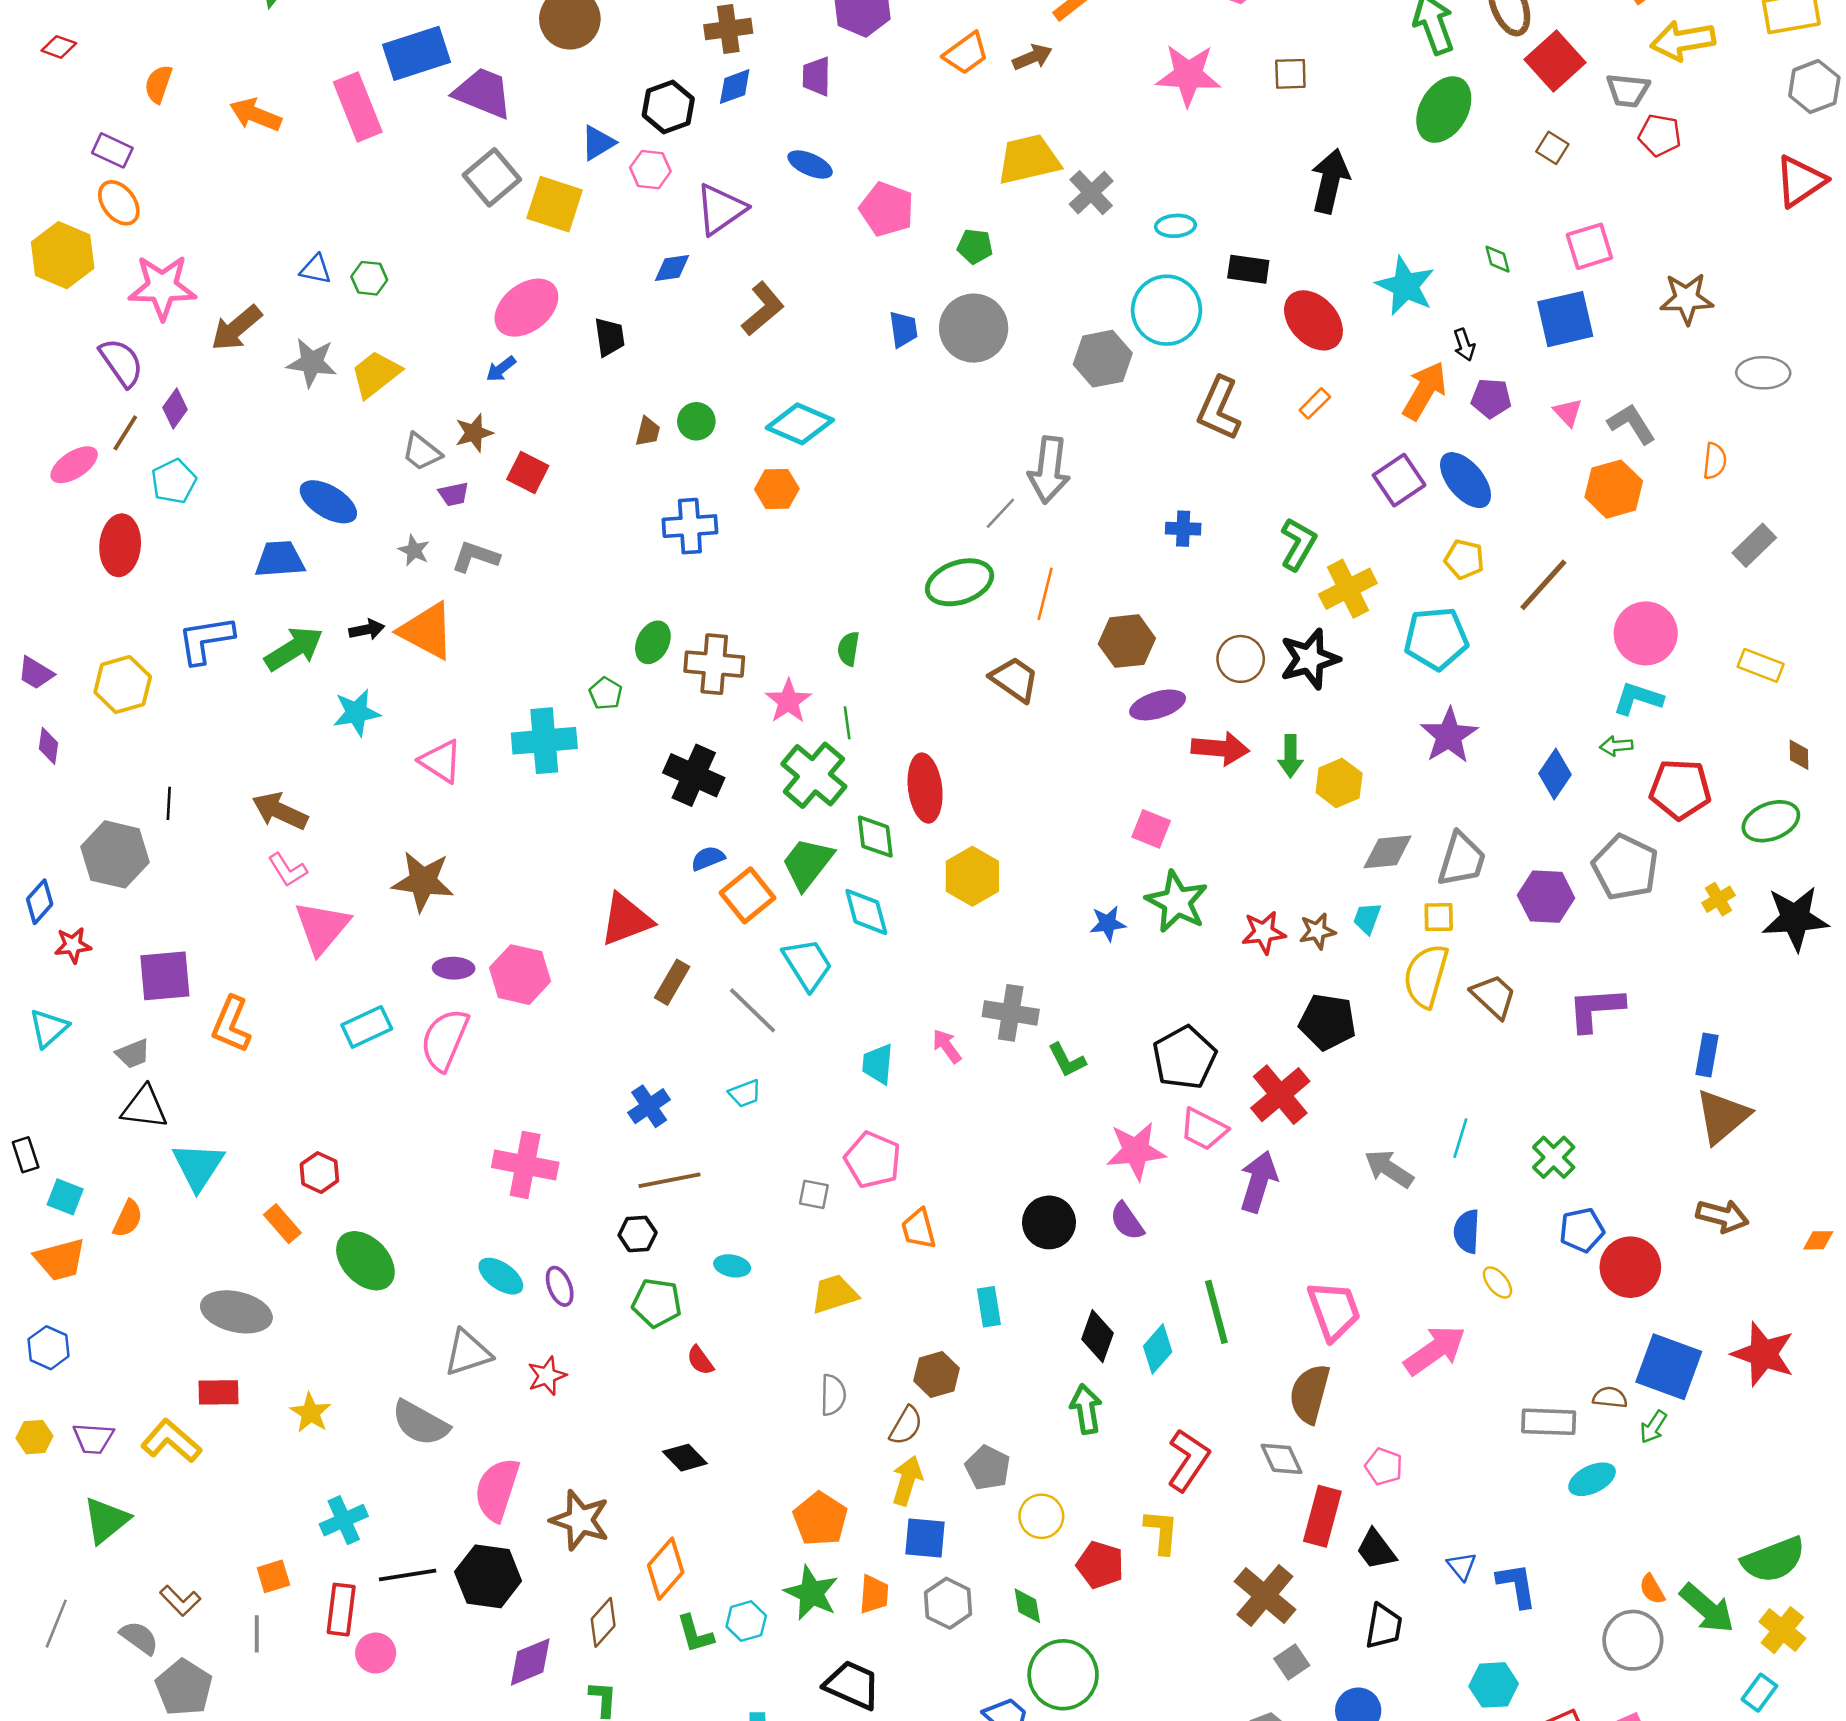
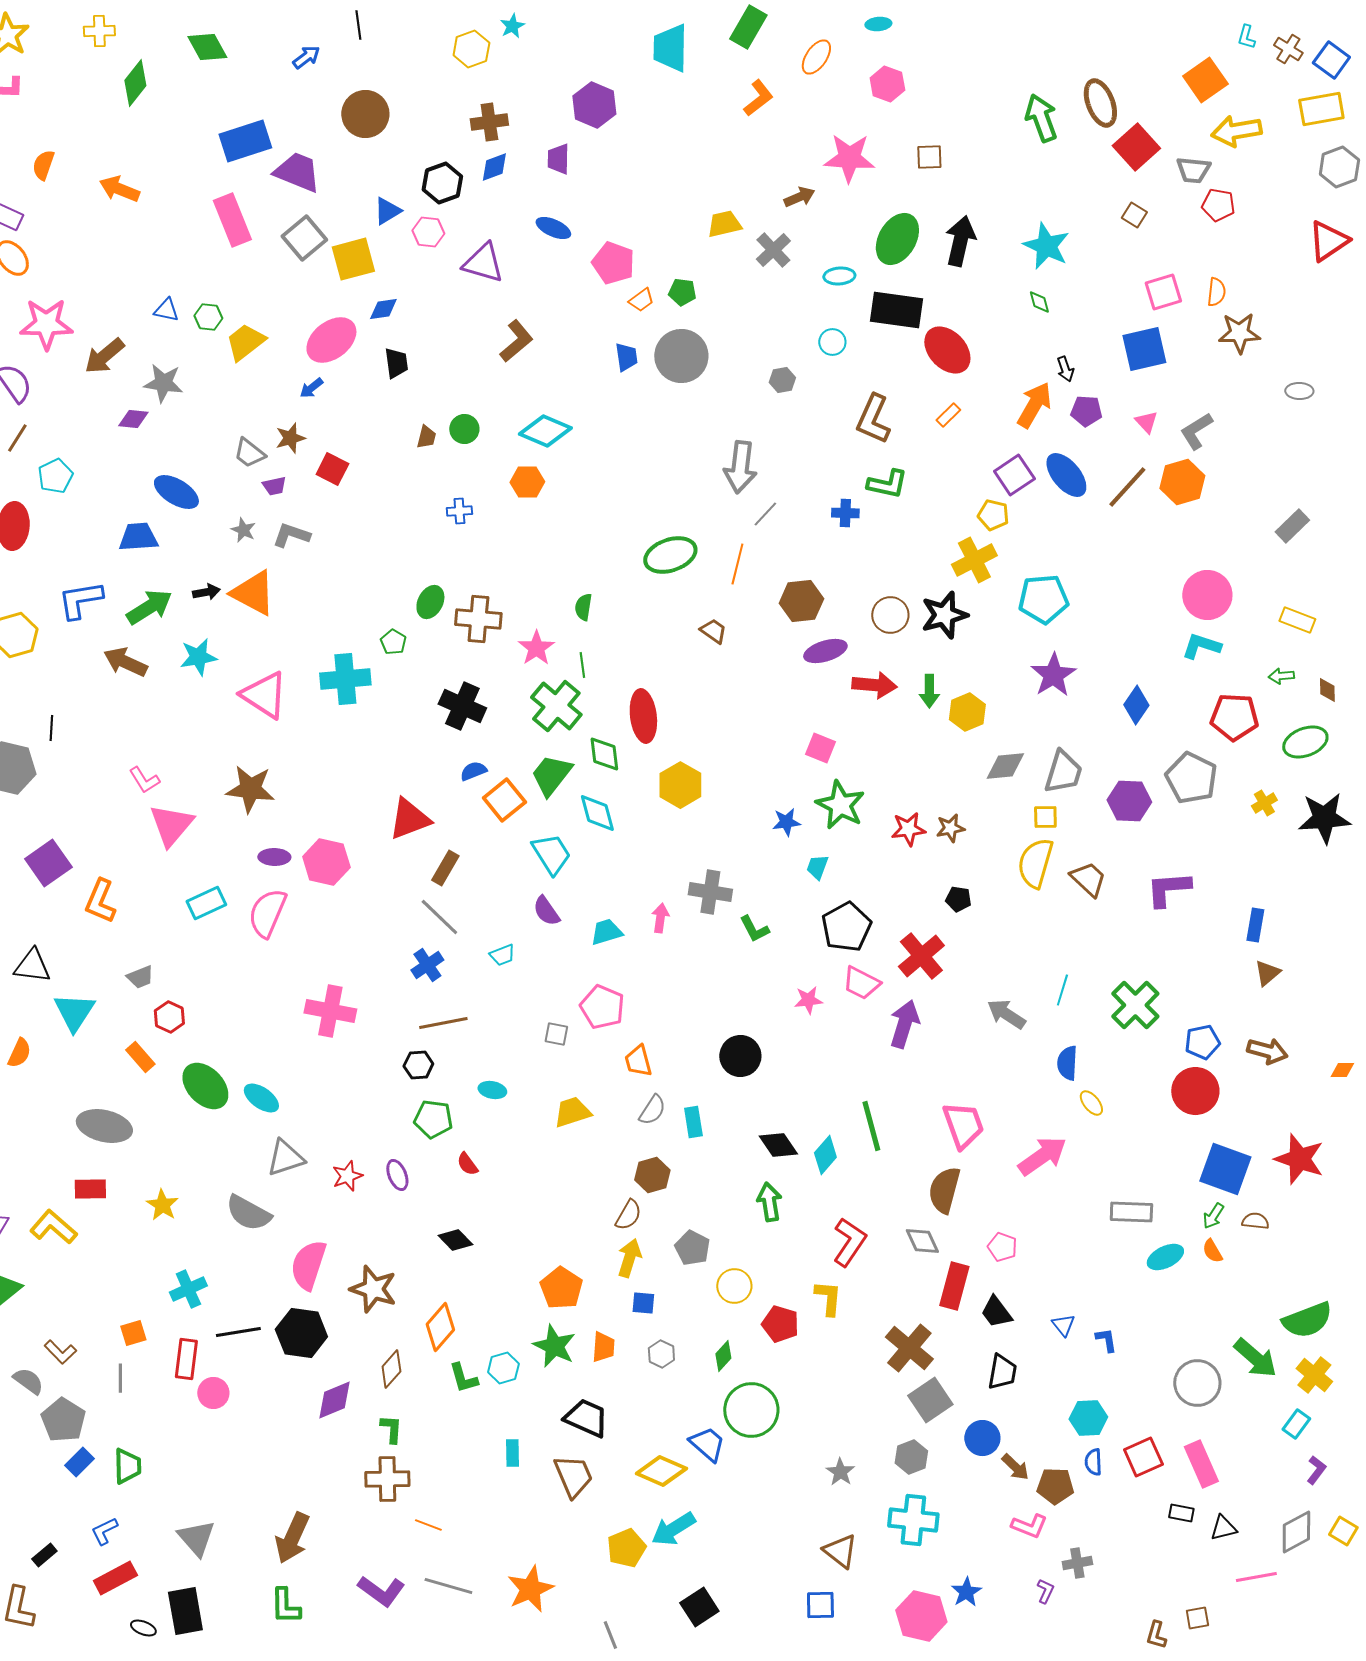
orange trapezoid: (966, 53) -> (641, 300), moved, size x0.7
brown arrow: (1032, 57) -> (799, 197), moved
pink rectangle: (358, 107) -> (232, 220), moved
green ellipse: (1444, 110) -> (897, 239), moved
yellow trapezoid: (1029, 159) -> (724, 224), size x0.7
yellow square: (555, 204) -> (353, 259), turned -33
purple triangle: (721, 209) -> (483, 263), turned 51
green diamond: (1497, 259) -> (1039, 302), moved
blue diamond: (672, 268) -> (383, 309), moved
black rectangle: (1248, 269) -> (896, 310), size x1.6
cyan star: (1405, 286) -> (1046, 246), moved
cyan circle: (1167, 310) -> (832, 342), size x0.5
gray hexagon: (1103, 359) -> (782, 380), size x0.6
gray ellipse: (1763, 373) -> (1299, 391), size x0.7
yellow trapezoid: (376, 374) -> (245, 342), moved
purple diamond: (175, 409) -> (133, 419), moved, turned 60
gray L-shape: (1632, 424) -> (1196, 431), turned -90
orange semicircle: (1715, 461) -> (1216, 292), moved
gray line: (1000, 513) -> (765, 514), moved
blue cross: (690, 526) -> (459, 511), size x0.6
green L-shape: (1298, 544) -> (887, 484), moved, turned 72
yellow pentagon: (1464, 559) -> (993, 515), moved
brown line: (1543, 585) -> (1127, 487), moved
brown trapezoid: (1014, 679) -> (713, 631), size x0.7
green arrow: (1616, 746) -> (1281, 676), moved
pink triangle: (441, 761) -> (264, 695), size x1.4
brown arrow: (280, 811) -> (125, 662), moved
cyan trapezoid: (1367, 918) -> (817, 867), moved
purple square: (165, 976) -> (48, 863), turned -30
gray line: (753, 1010) -> (439, 917), moved
black pentagon: (1328, 1022) -> (958, 899), size x0.6
pink arrow: (947, 1046) -> (660, 918), turned 44
gray trapezoid: (133, 1054) -> (140, 977), moved
cyan trapezoid: (878, 1064) -> (606, 932), turned 68
brown triangle: (1722, 1116) -> (1267, 973), size x0.6
pink star: (1136, 1151) -> (808, 1000), size x0.6
green cross: (1554, 1157) -> (1135, 1005), size x1.4
purple semicircle: (1127, 1221) -> (546, 911), moved
blue pentagon: (1582, 1230) -> (1202, 1042), moved
cyan ellipse: (501, 1276) -> (261, 1098), moved
purple ellipse: (560, 1286) -> (397, 1175), moved
black diamond: (1098, 1336) -> (778, 1145), turned -54
gray semicircle: (833, 1395) -> (652, 1110), moved, turned 32
brown semicircle: (1610, 1397) -> (1255, 1221), moved
blue square: (925, 1538) -> (643, 1303), size x0.7
blue L-shape: (1517, 1585) -> (1106, 1340), size x0.7
orange semicircle: (1652, 1589) -> (1212, 1251), moved
gray hexagon: (948, 1603) -> (661, 1354), size x0.7
green diamond: (1027, 1606) -> (723, 1356), turned 52
gray square: (1292, 1662) -> (930, 1400), size x1.6

